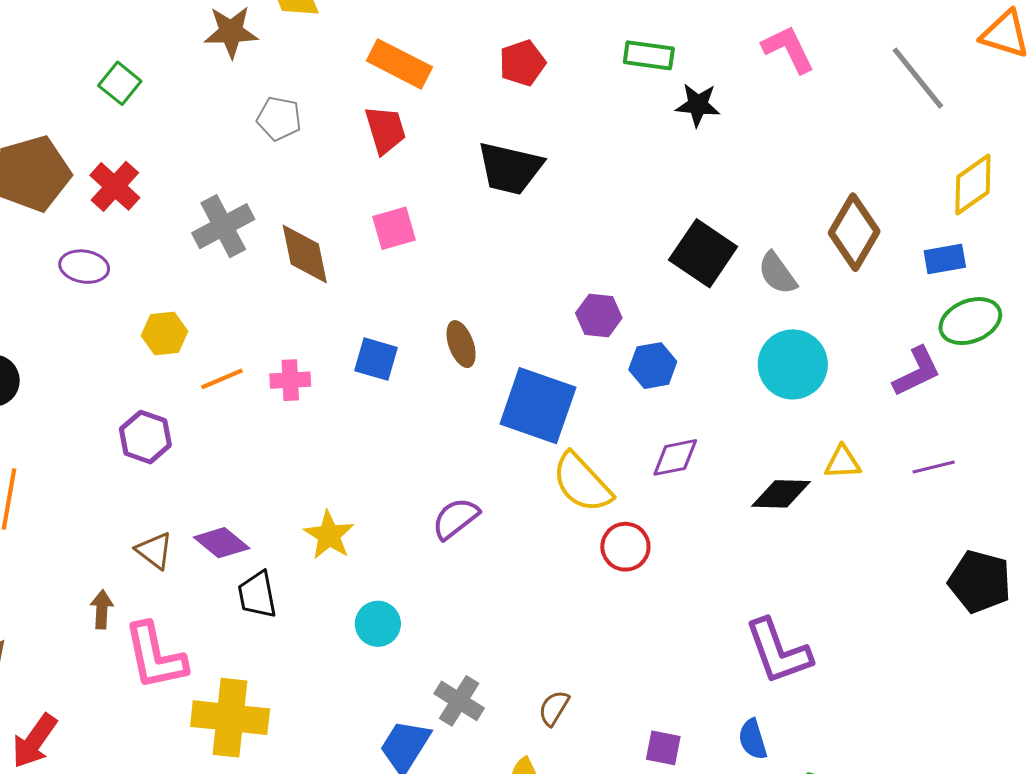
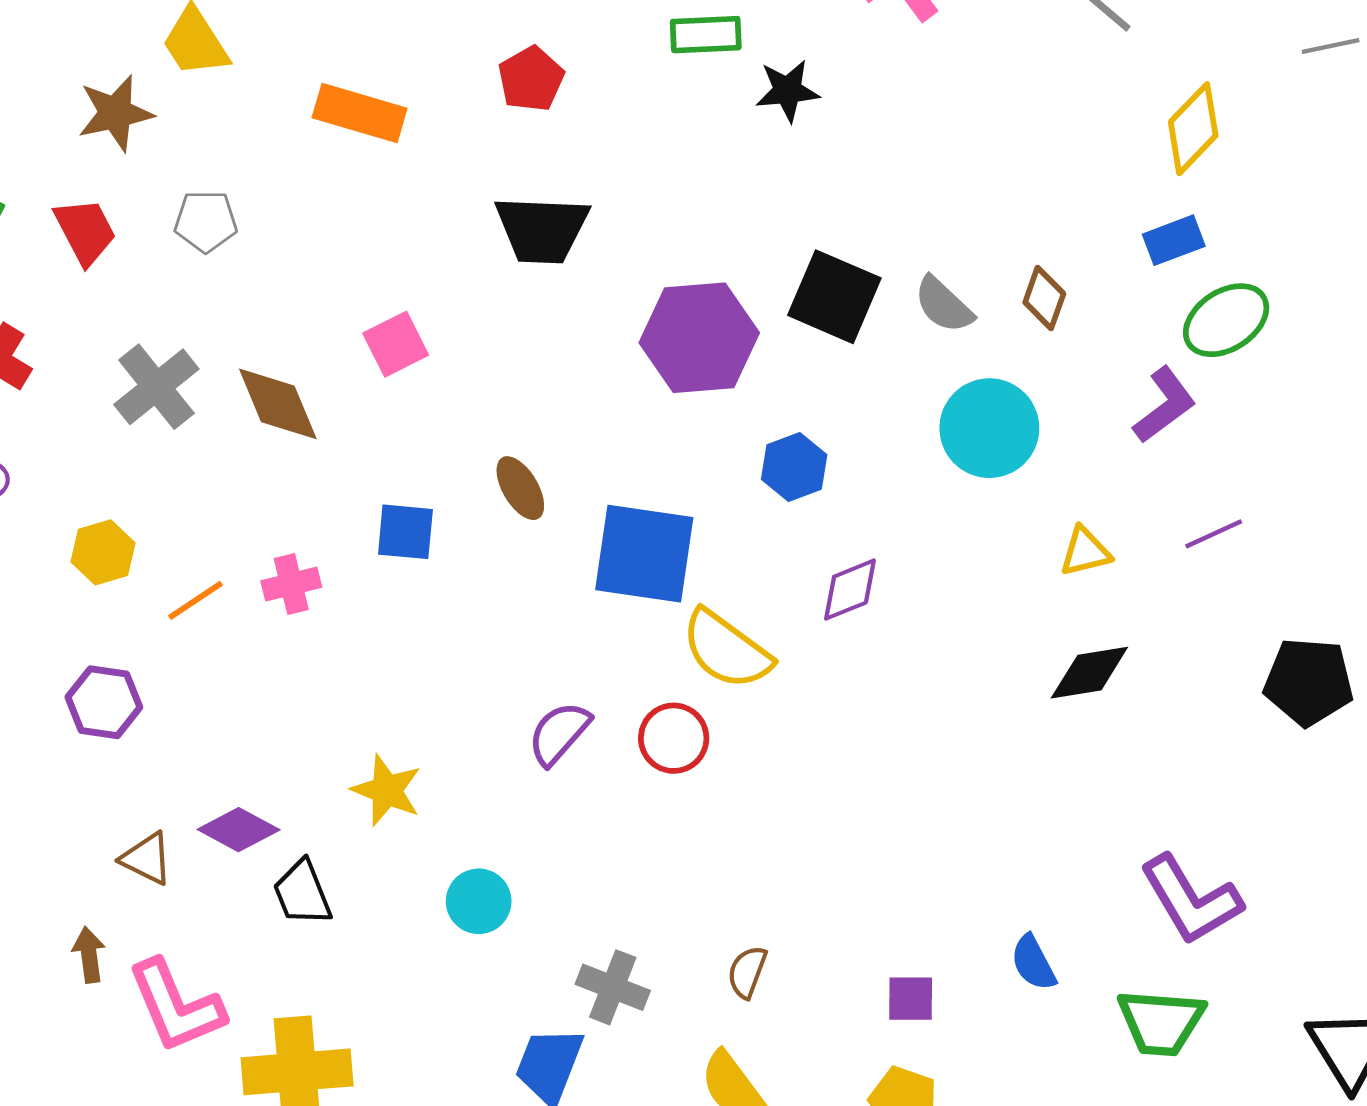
red trapezoid: (385, 130) -> (85, 231), moved
brown diamond: (854, 232) -> (1044, 298), moved, size x0.6
purple hexagon: (599, 316) -> (699, 338), moved, size x1.8
black diamond: (781, 494) -> (1089, 673), moved
red circle: (625, 547) -> (674, 738), moved
purple L-shape: (778, 652) -> (1191, 900), moved

